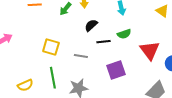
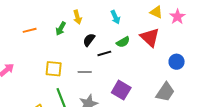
red triangle: (150, 50) -> (150, 37), moved
purple square: (116, 70) -> (121, 90), moved, turned -30

